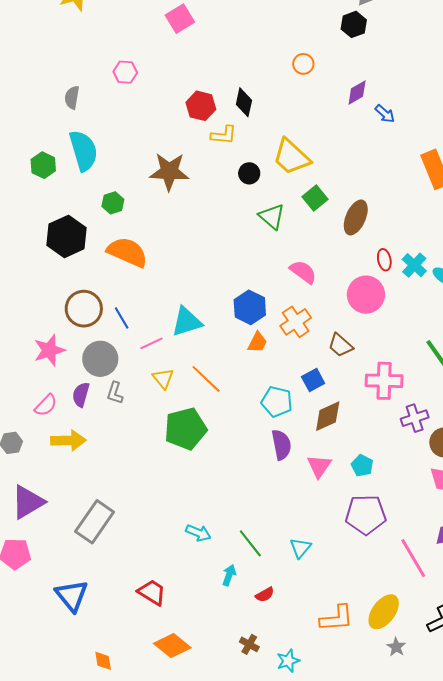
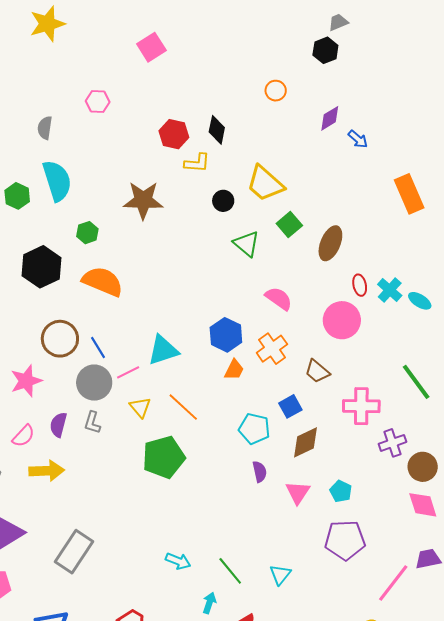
gray circle: (100, 359) -> (94, 383), moved
purple semicircle: (281, 445) -> (260, 472), size x0.7
pink line: (413, 558) -> (393, 583), turned 69

